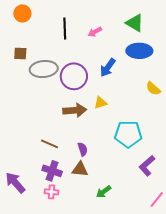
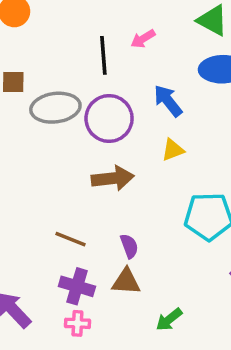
black line: (65, 29) -> (103, 55), moved
blue arrow: (108, 68) -> (168, 101), turned 108
yellow triangle: (100, 103) -> (173, 150), moved

